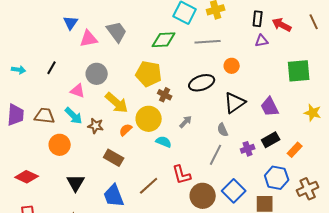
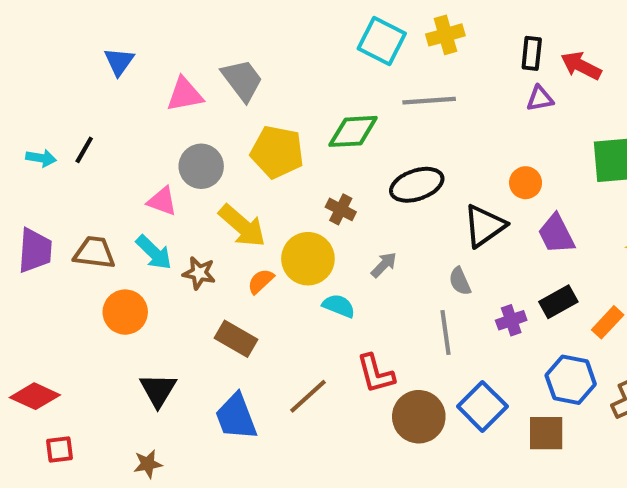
blue triangle: (71, 23) -> (119, 62), moved
green diamond: (164, 40) -> (353, 131), moved
orange circle: (232, 66) -> (526, 183), moved
black line: (52, 68) -> (84, 150), moved
yellow pentagon: (149, 74) -> (277, 152), moved
gray line: (216, 155) -> (445, 333), turned -35
red diamond: (27, 177) -> (35, 396), moved

